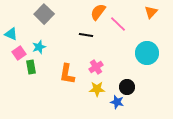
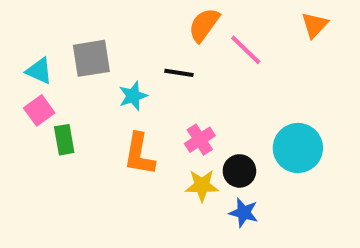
gray square: (44, 14) -> (91, 58), moved, turned 36
cyan triangle: (11, 34) -> (39, 71), moved
cyan star: (39, 47) -> (133, 96), moved
cyan circle: (147, 53) -> (298, 148), moved
black circle: (127, 87) -> (239, 171), moved

